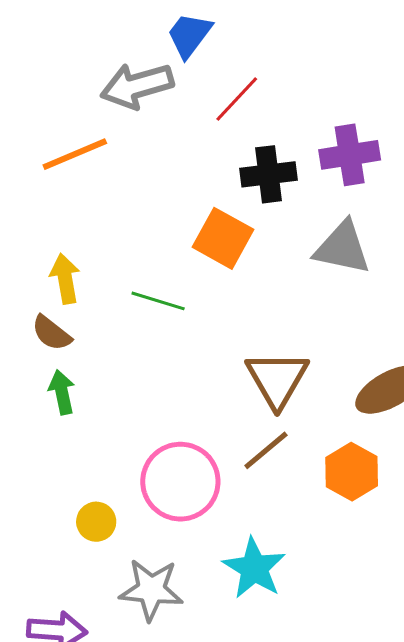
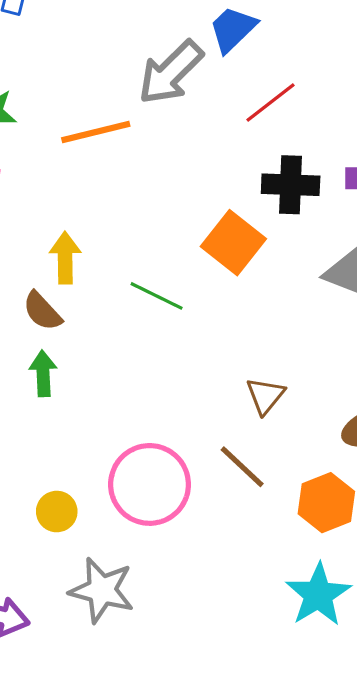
gray arrow: (137, 86) -> (171, 72), turned -38
brown triangle: (277, 379) -> (265, 396), size x0.6
brown line: (266, 450) -> (242, 467), turned 74
cyan star: (254, 568) -> (318, 595), moved

